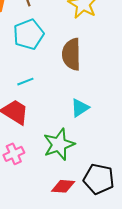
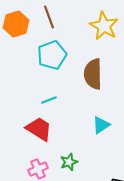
green star: (59, 144) -> (69, 162), moved, size x0.6

